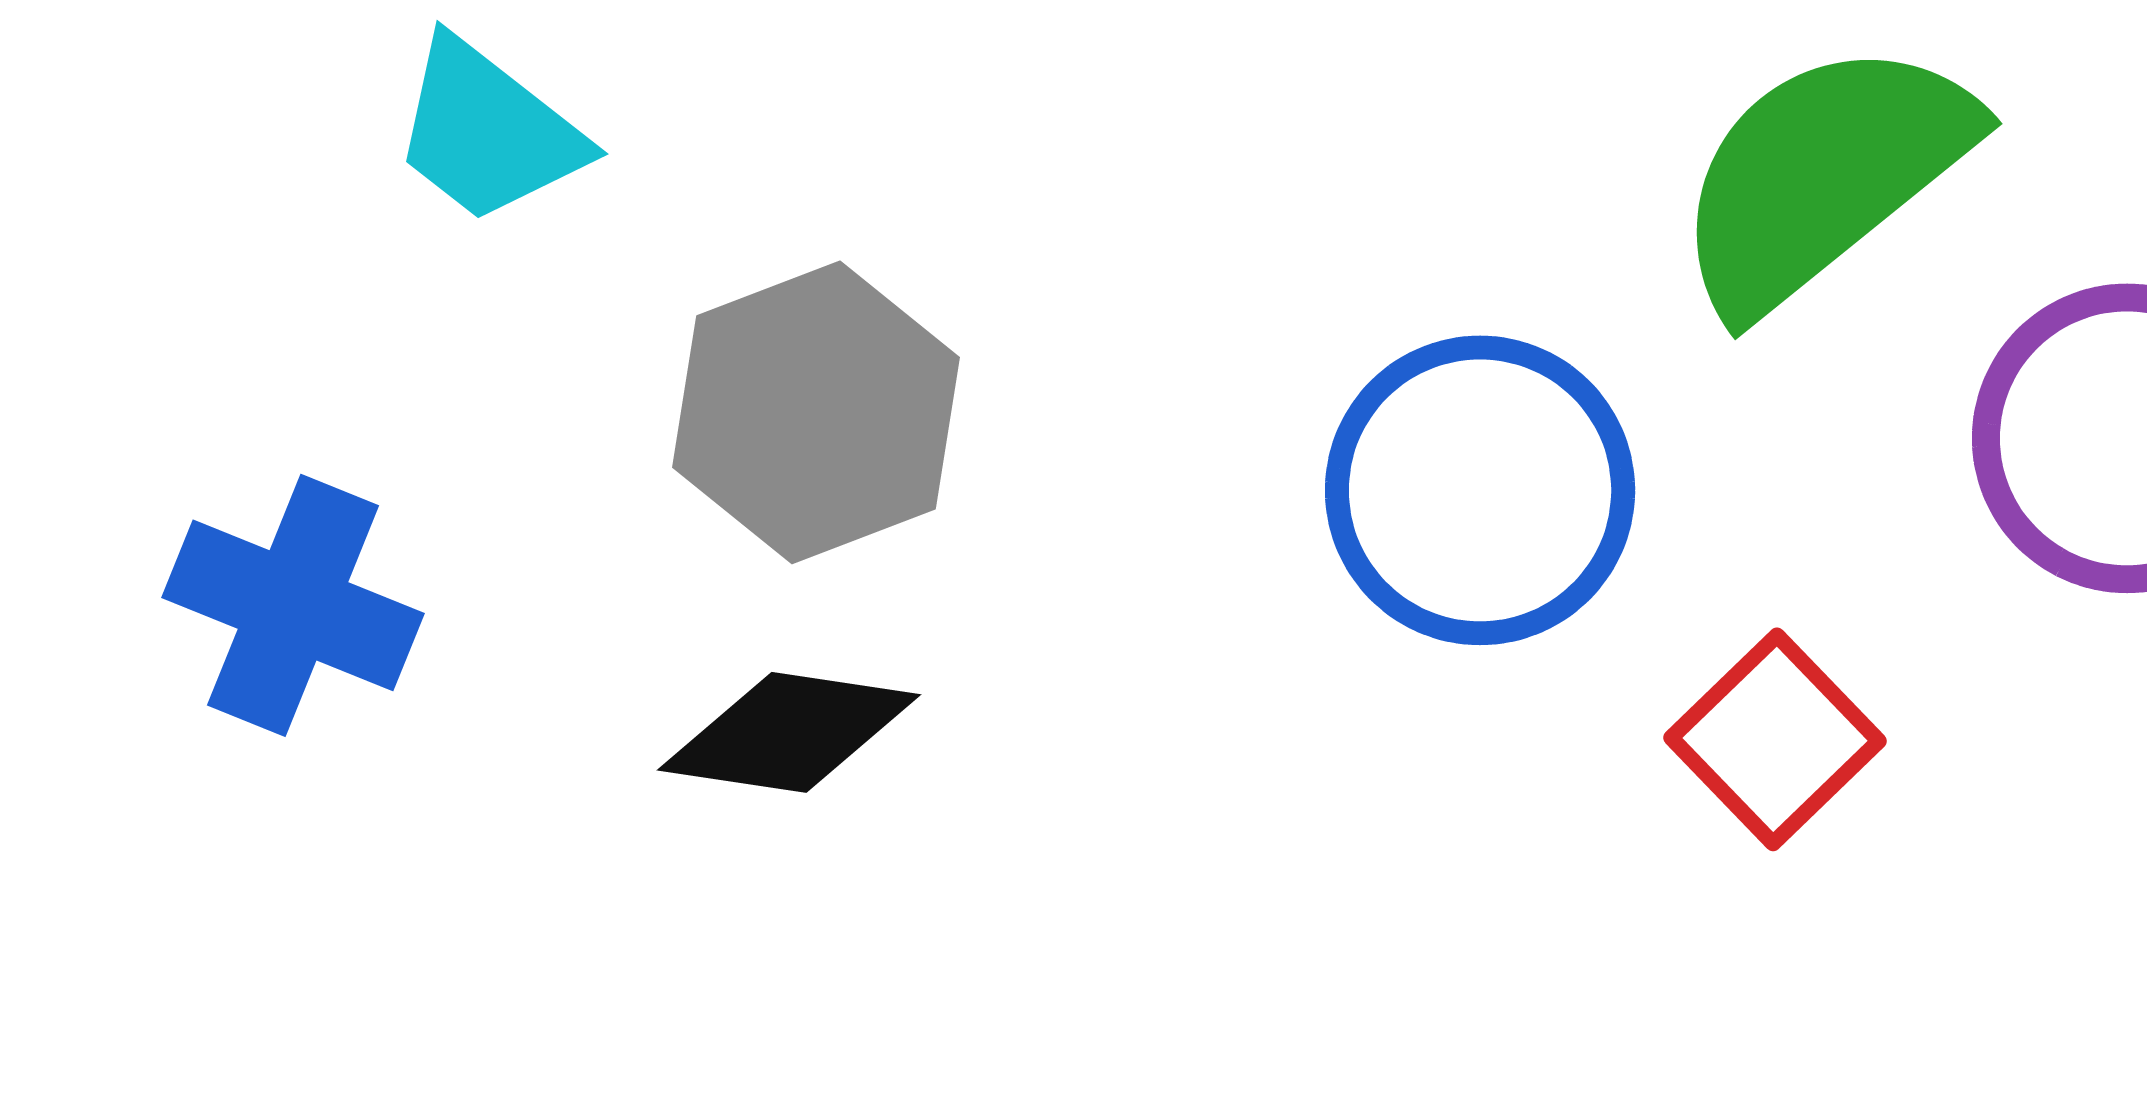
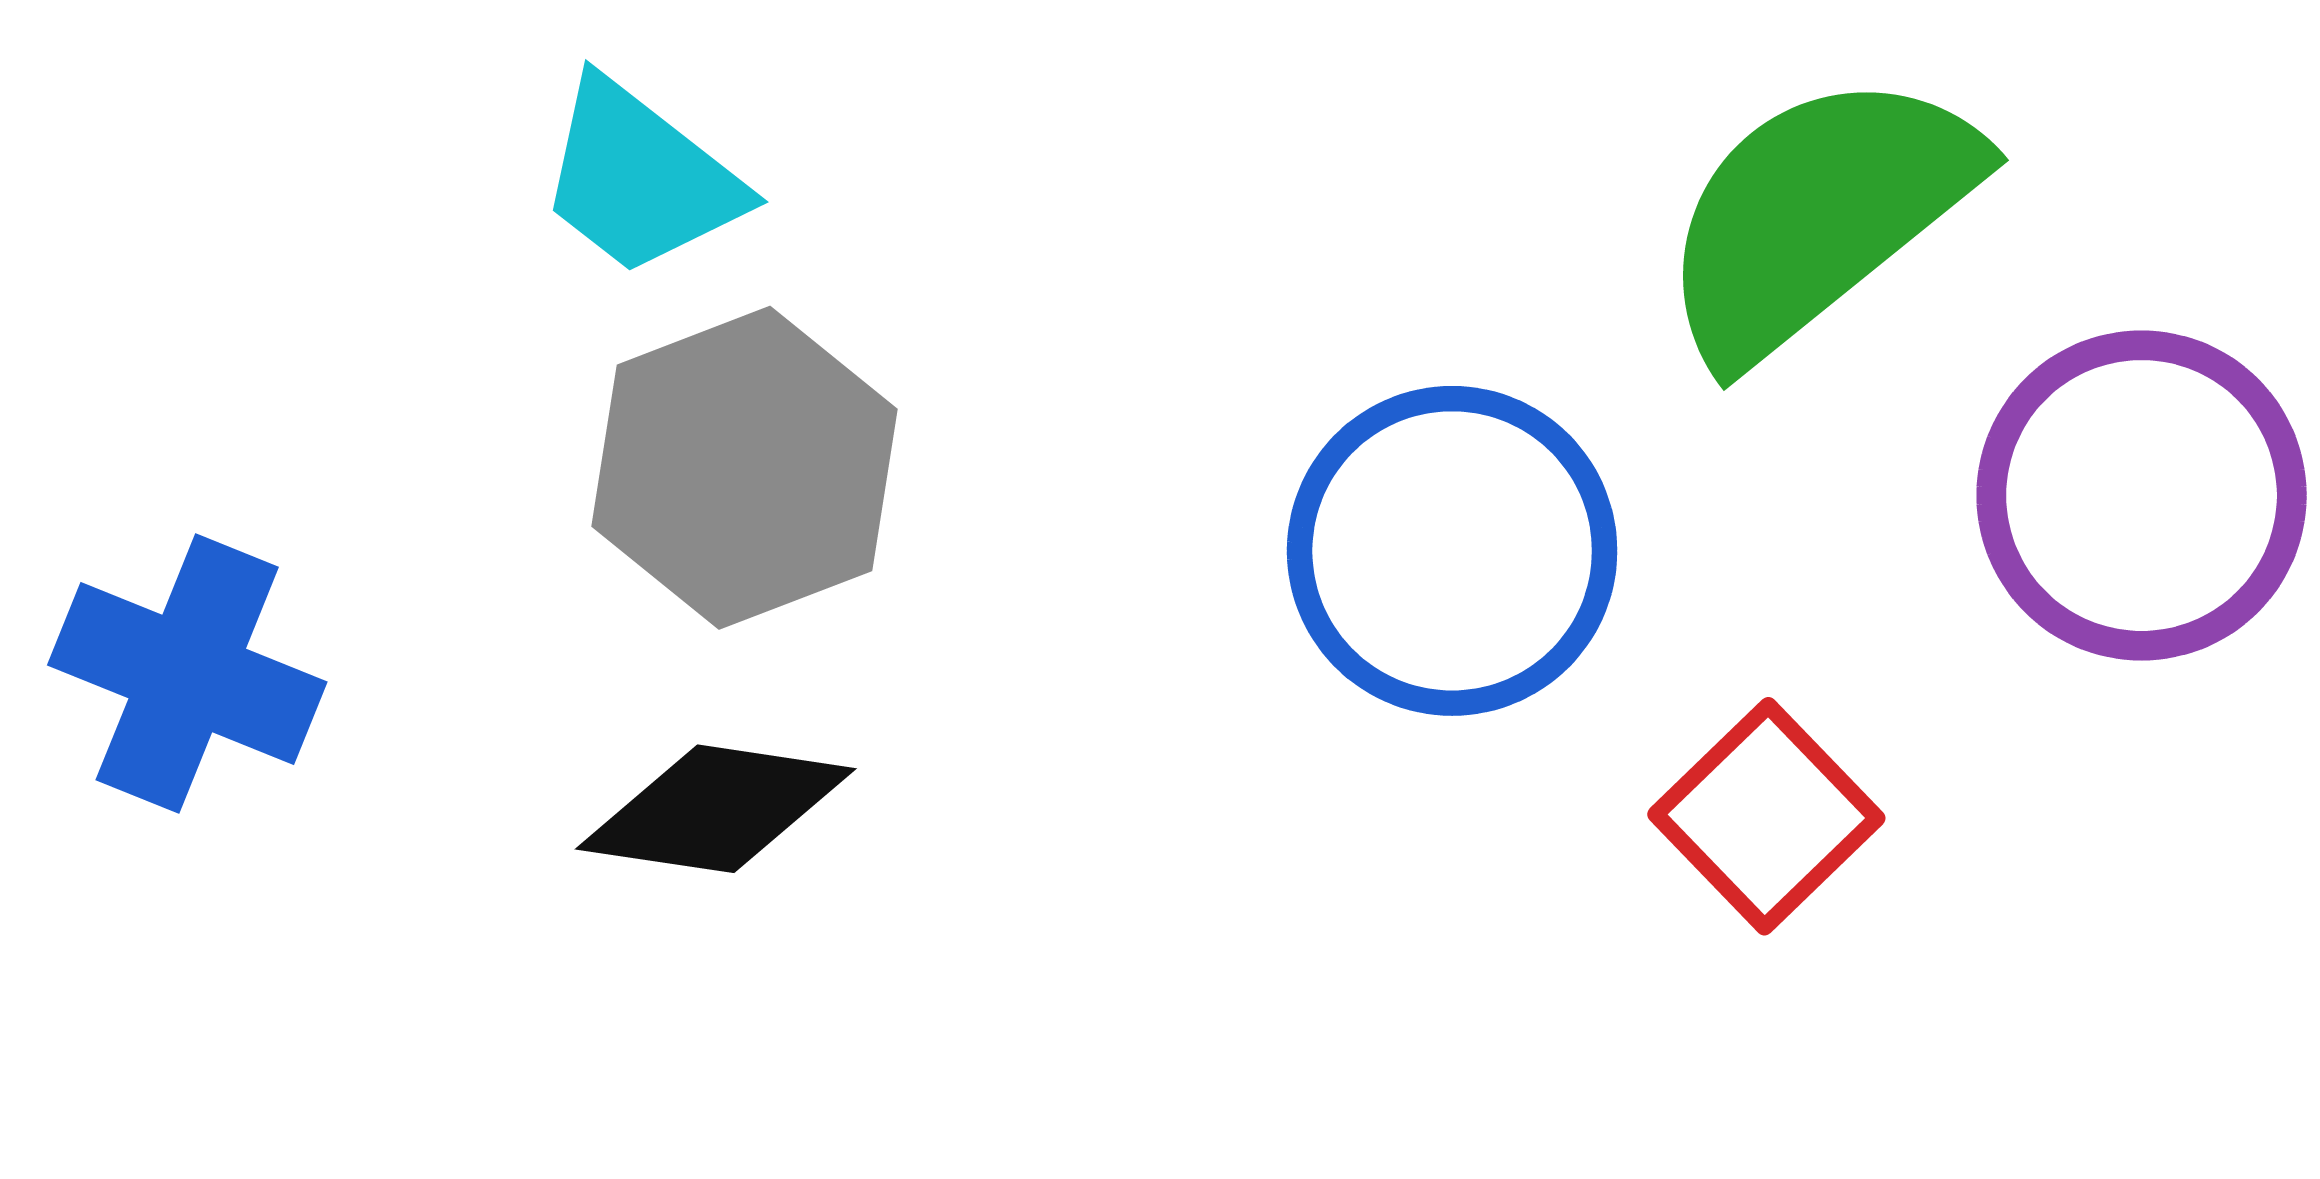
cyan trapezoid: (488, 131) -> (640, 178), moved

